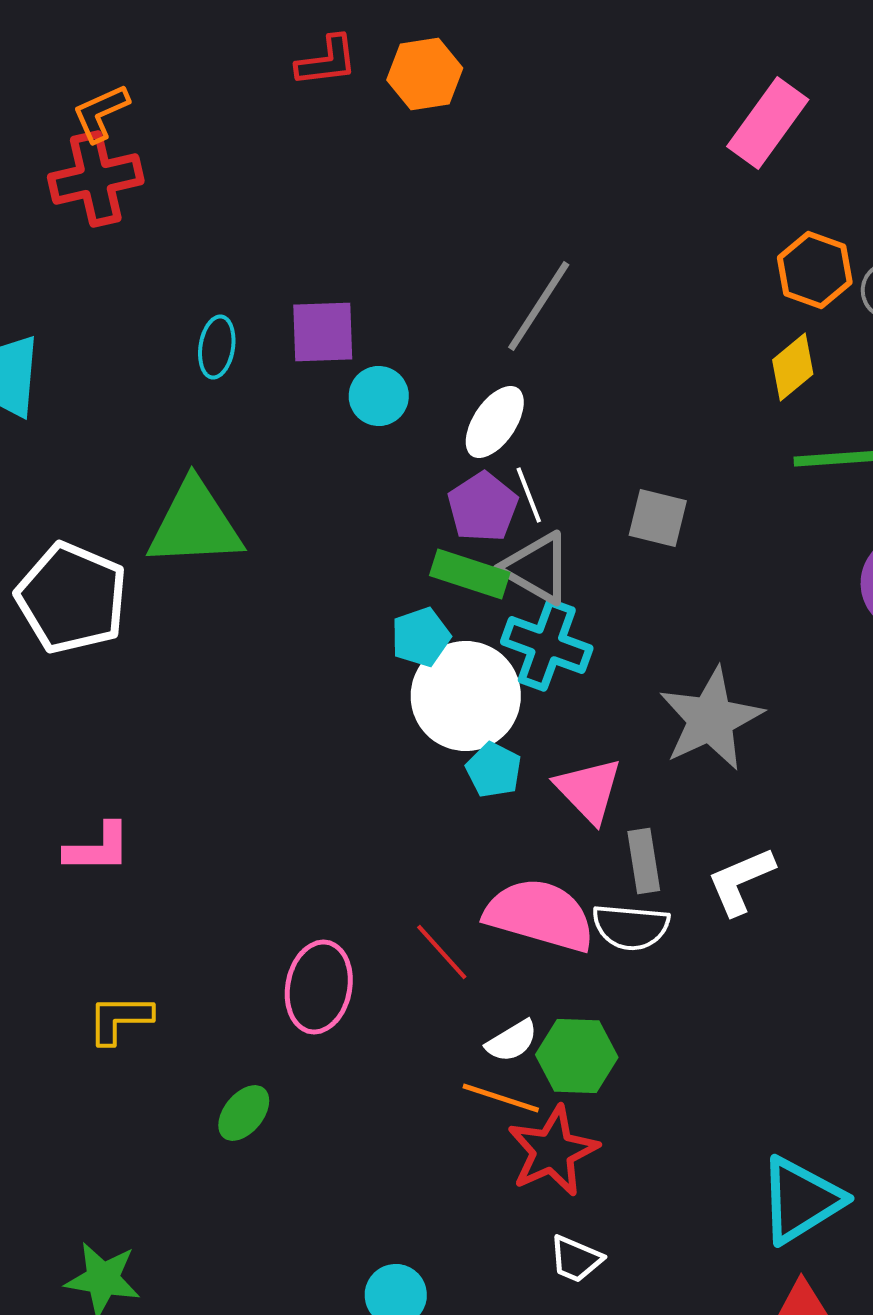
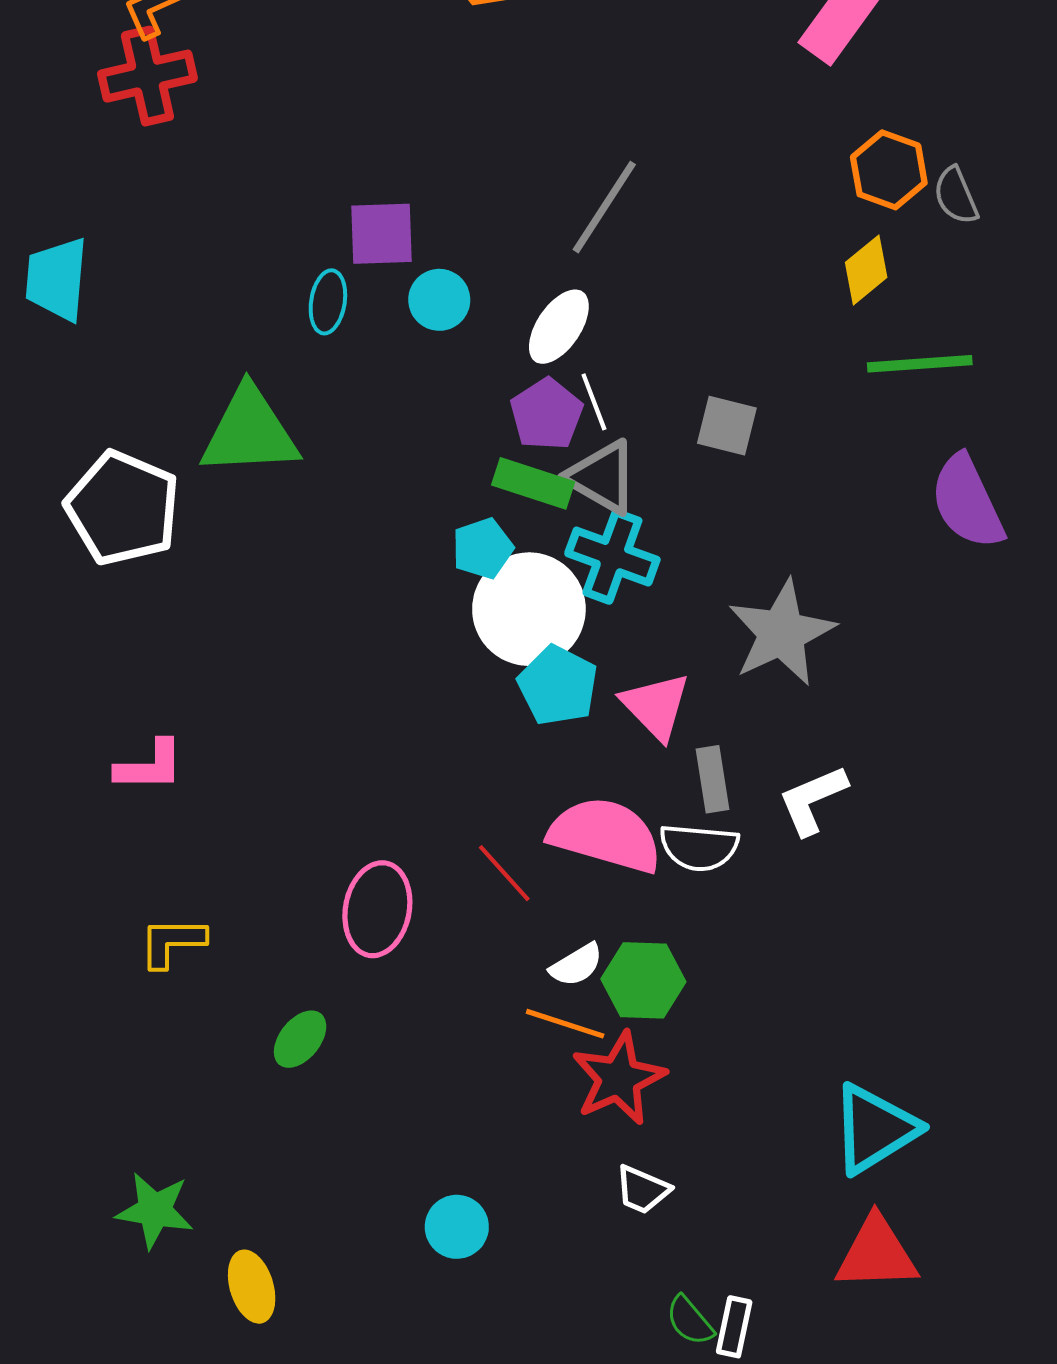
cyan ellipse: (217, 347) -> (328, 302), moved
cyan pentagon: (494, 770) -> (558, 685), size x1.4

